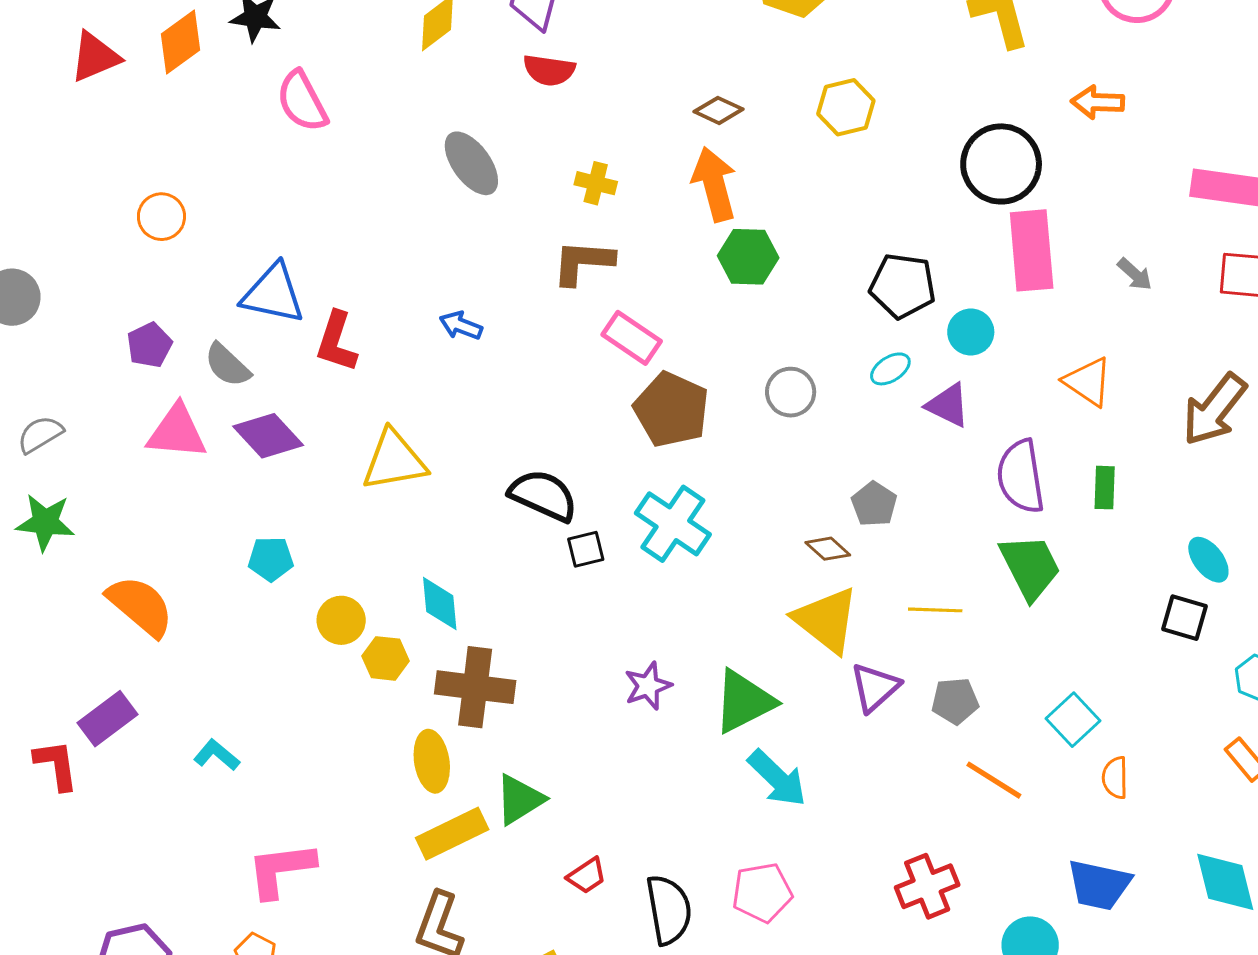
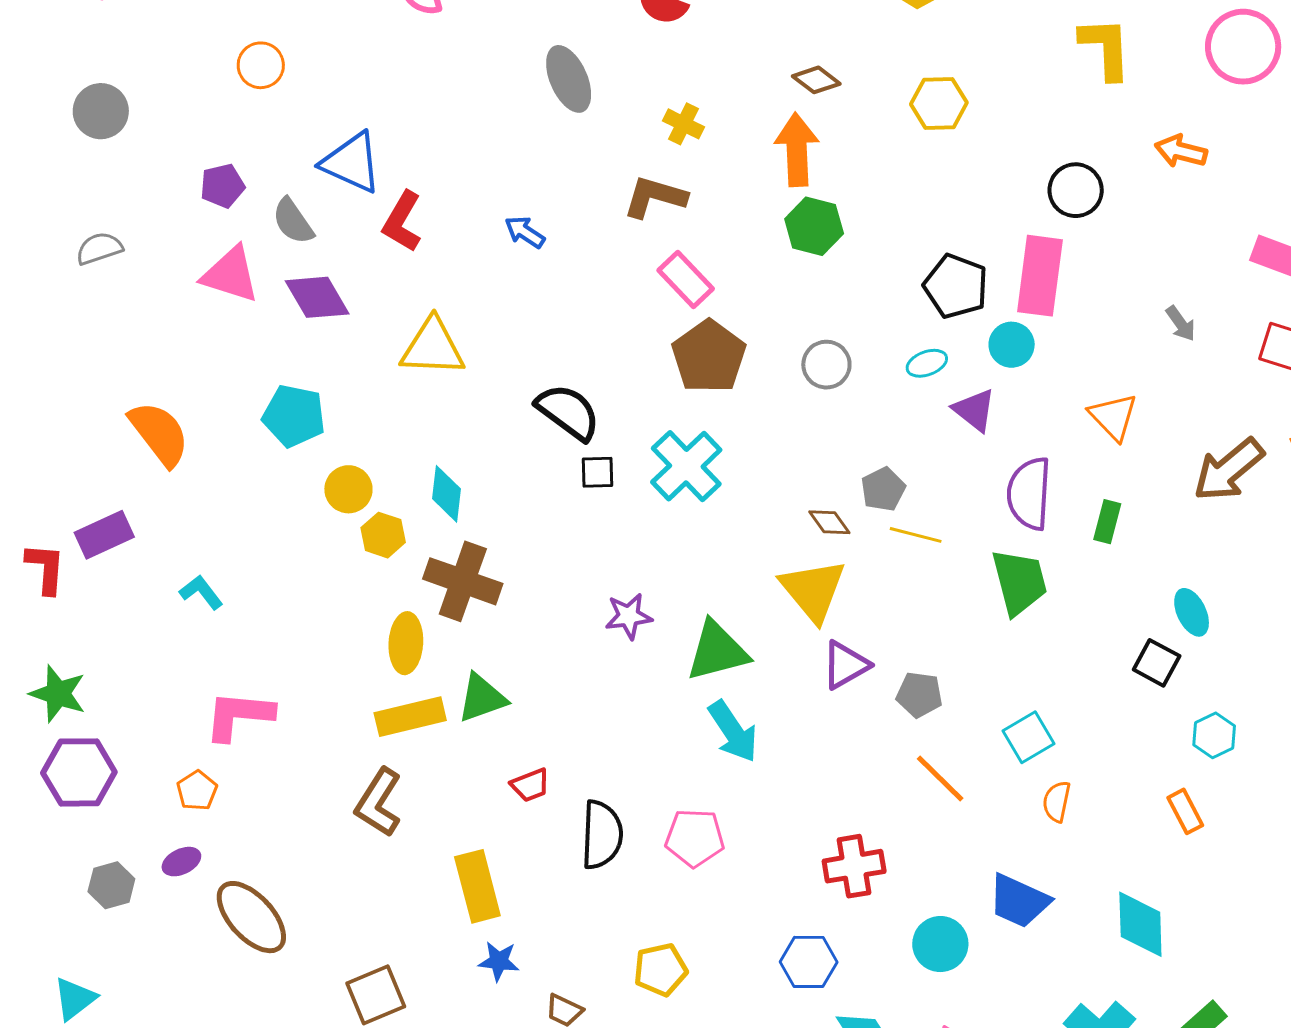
black circle: (1001, 164) -> (1076, 190), size x0.7
pink rectangle: (1032, 250) -> (1040, 276), moved
green star: (45, 522) -> (58, 694), moved
cyan pentagon: (271, 559) -> (294, 416), size x1.4
yellow line: (935, 610) -> (916, 535), moved

